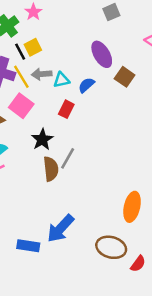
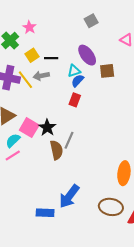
black line: (20, 52) -> (51, 58), moved, turned -56
brown square: (125, 77) -> (107, 71), turned -35
cyan triangle: (61, 80) -> (74, 71), moved
pink square: (21, 106) -> (29, 128), moved
red rectangle: (66, 109) -> (75, 100), moved

